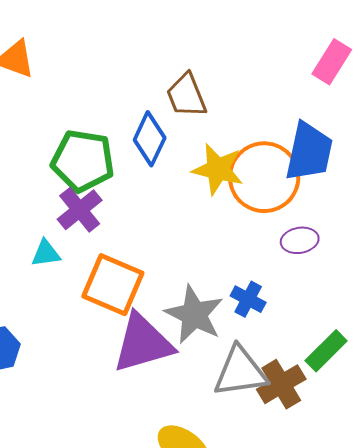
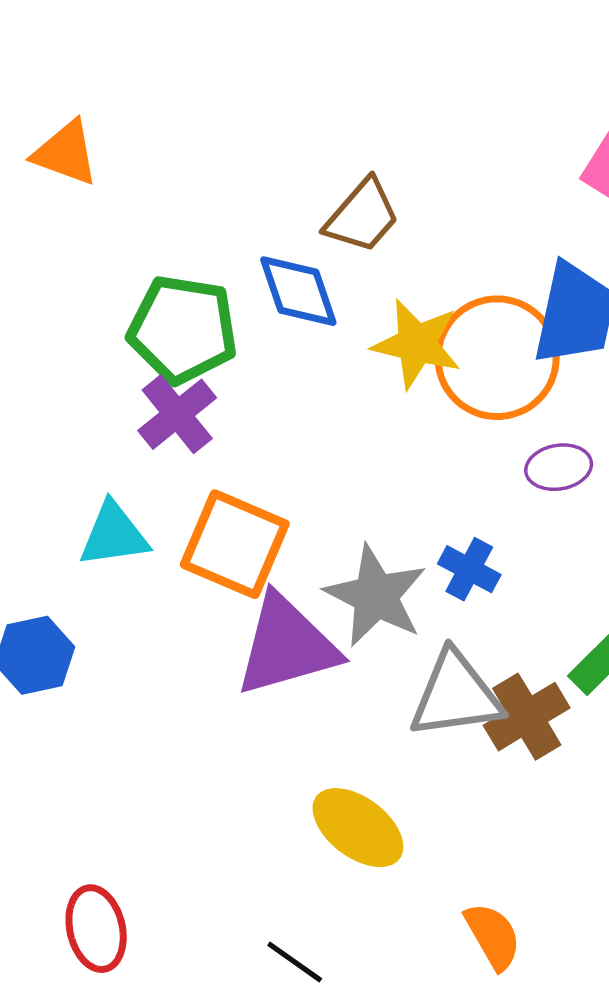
brown trapezoid: (186, 95) -> (362, 216), turned -117
blue diamond: (150, 139) -> (298, 291), turned -44
cyan triangle: (46, 253) -> (114, 535), moved, size x1.4

